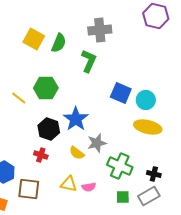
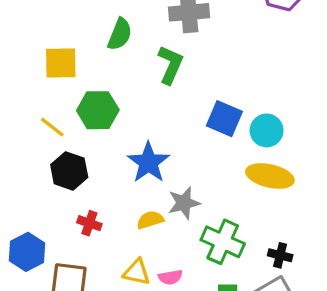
yellow square: (34, 39) -> (61, 63), moved, turned -30
black hexagon: (49, 129) -> (69, 171), moved
yellow semicircle: (77, 153) -> (150, 220), turned 126

